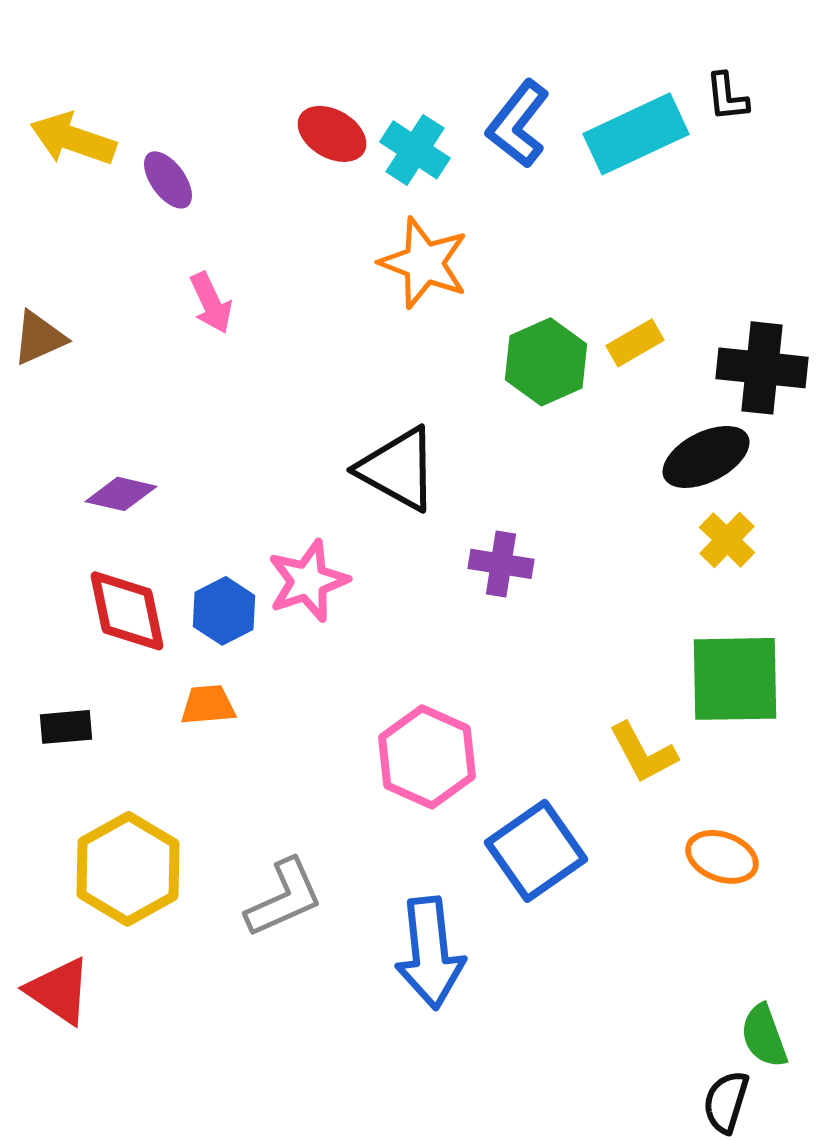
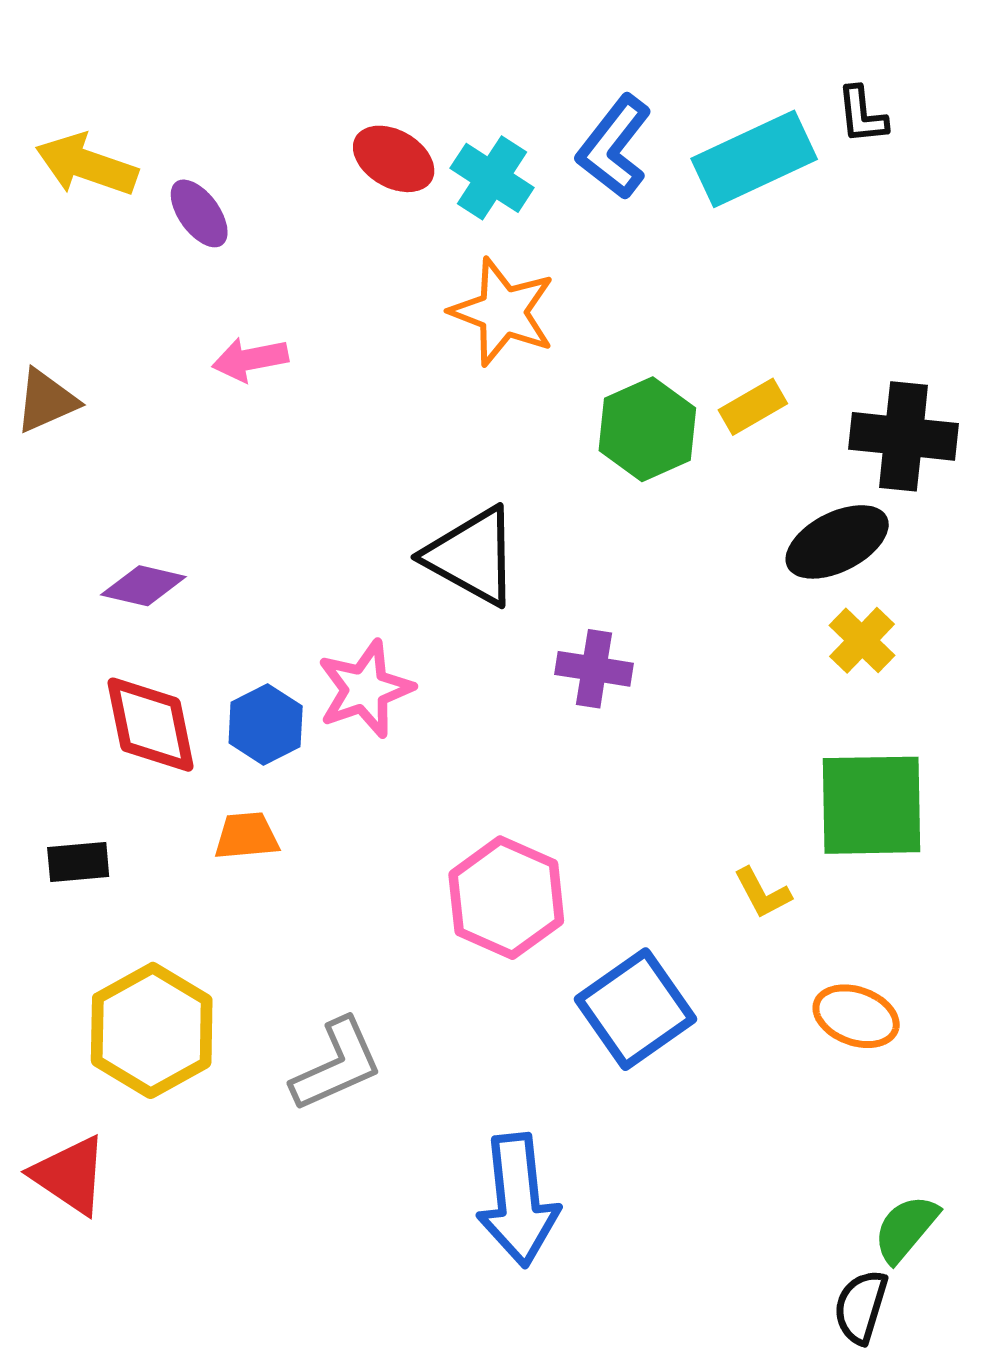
pink arrow: (211, 303) -> (250, 359), turned 104
yellow L-shape: (643, 753) -> (762, 893), size x0.7
blue arrow: (430, 953) -> (518, 1200), moved
green semicircle: (764, 1036) -> (906, 1228), turned 60

